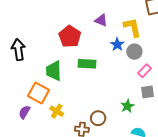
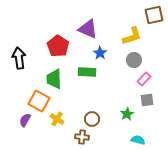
purple triangle: (101, 20) -> (88, 29), moved, size x1.5
yellow L-shape: (132, 27) -> (132, 36), turned 85
red pentagon: (70, 36) -> (58, 46), moved
blue star: (117, 45) -> (100, 53), moved
brown circle: (98, 118) -> (92, 119), moved

